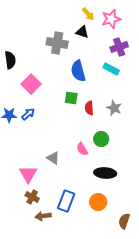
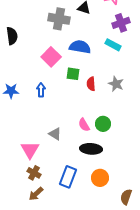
blue semicircle: (78, 71) -> (80, 47), turned 115
pink square: (31, 84) -> (51, 57), moved
blue arrow: (28, 114) -> (41, 90), moved, turned -48
green circle: (101, 139) -> (103, 124), moved
black ellipse: (105, 173) -> (91, 149), moved
brown arrow: (43, 216) -> (36, 194), moved, turned -35

